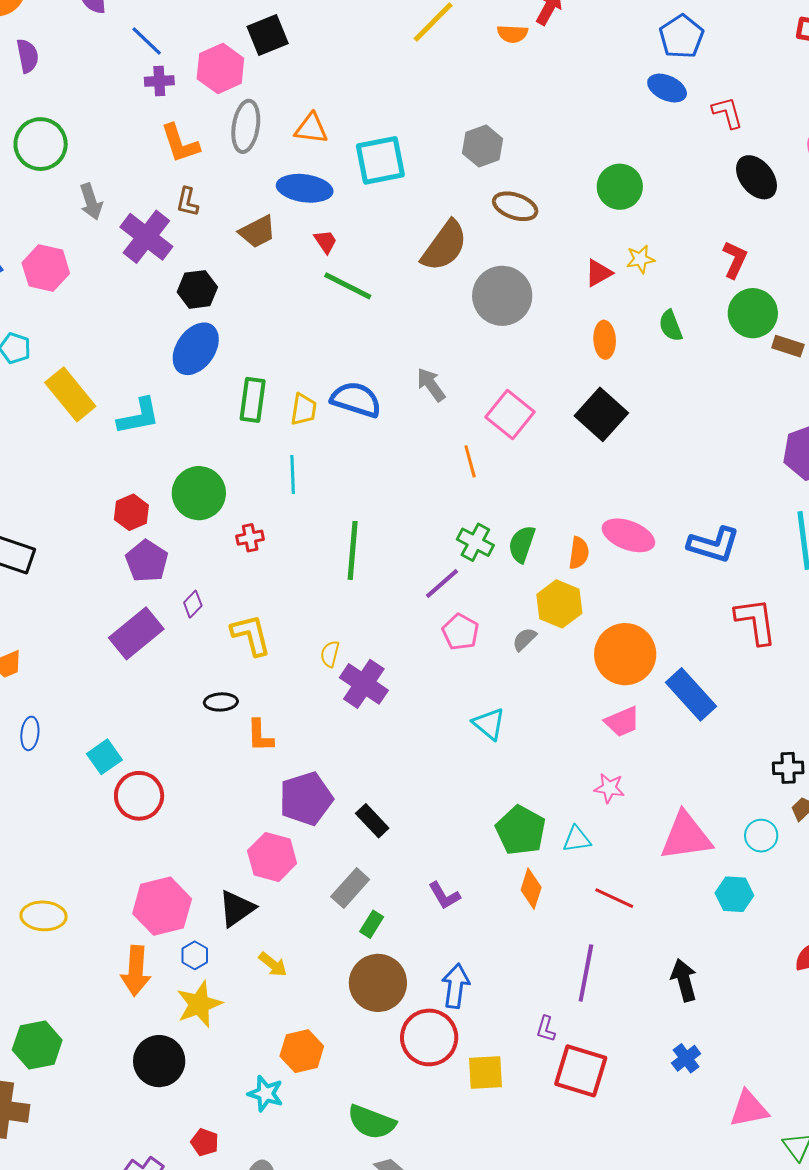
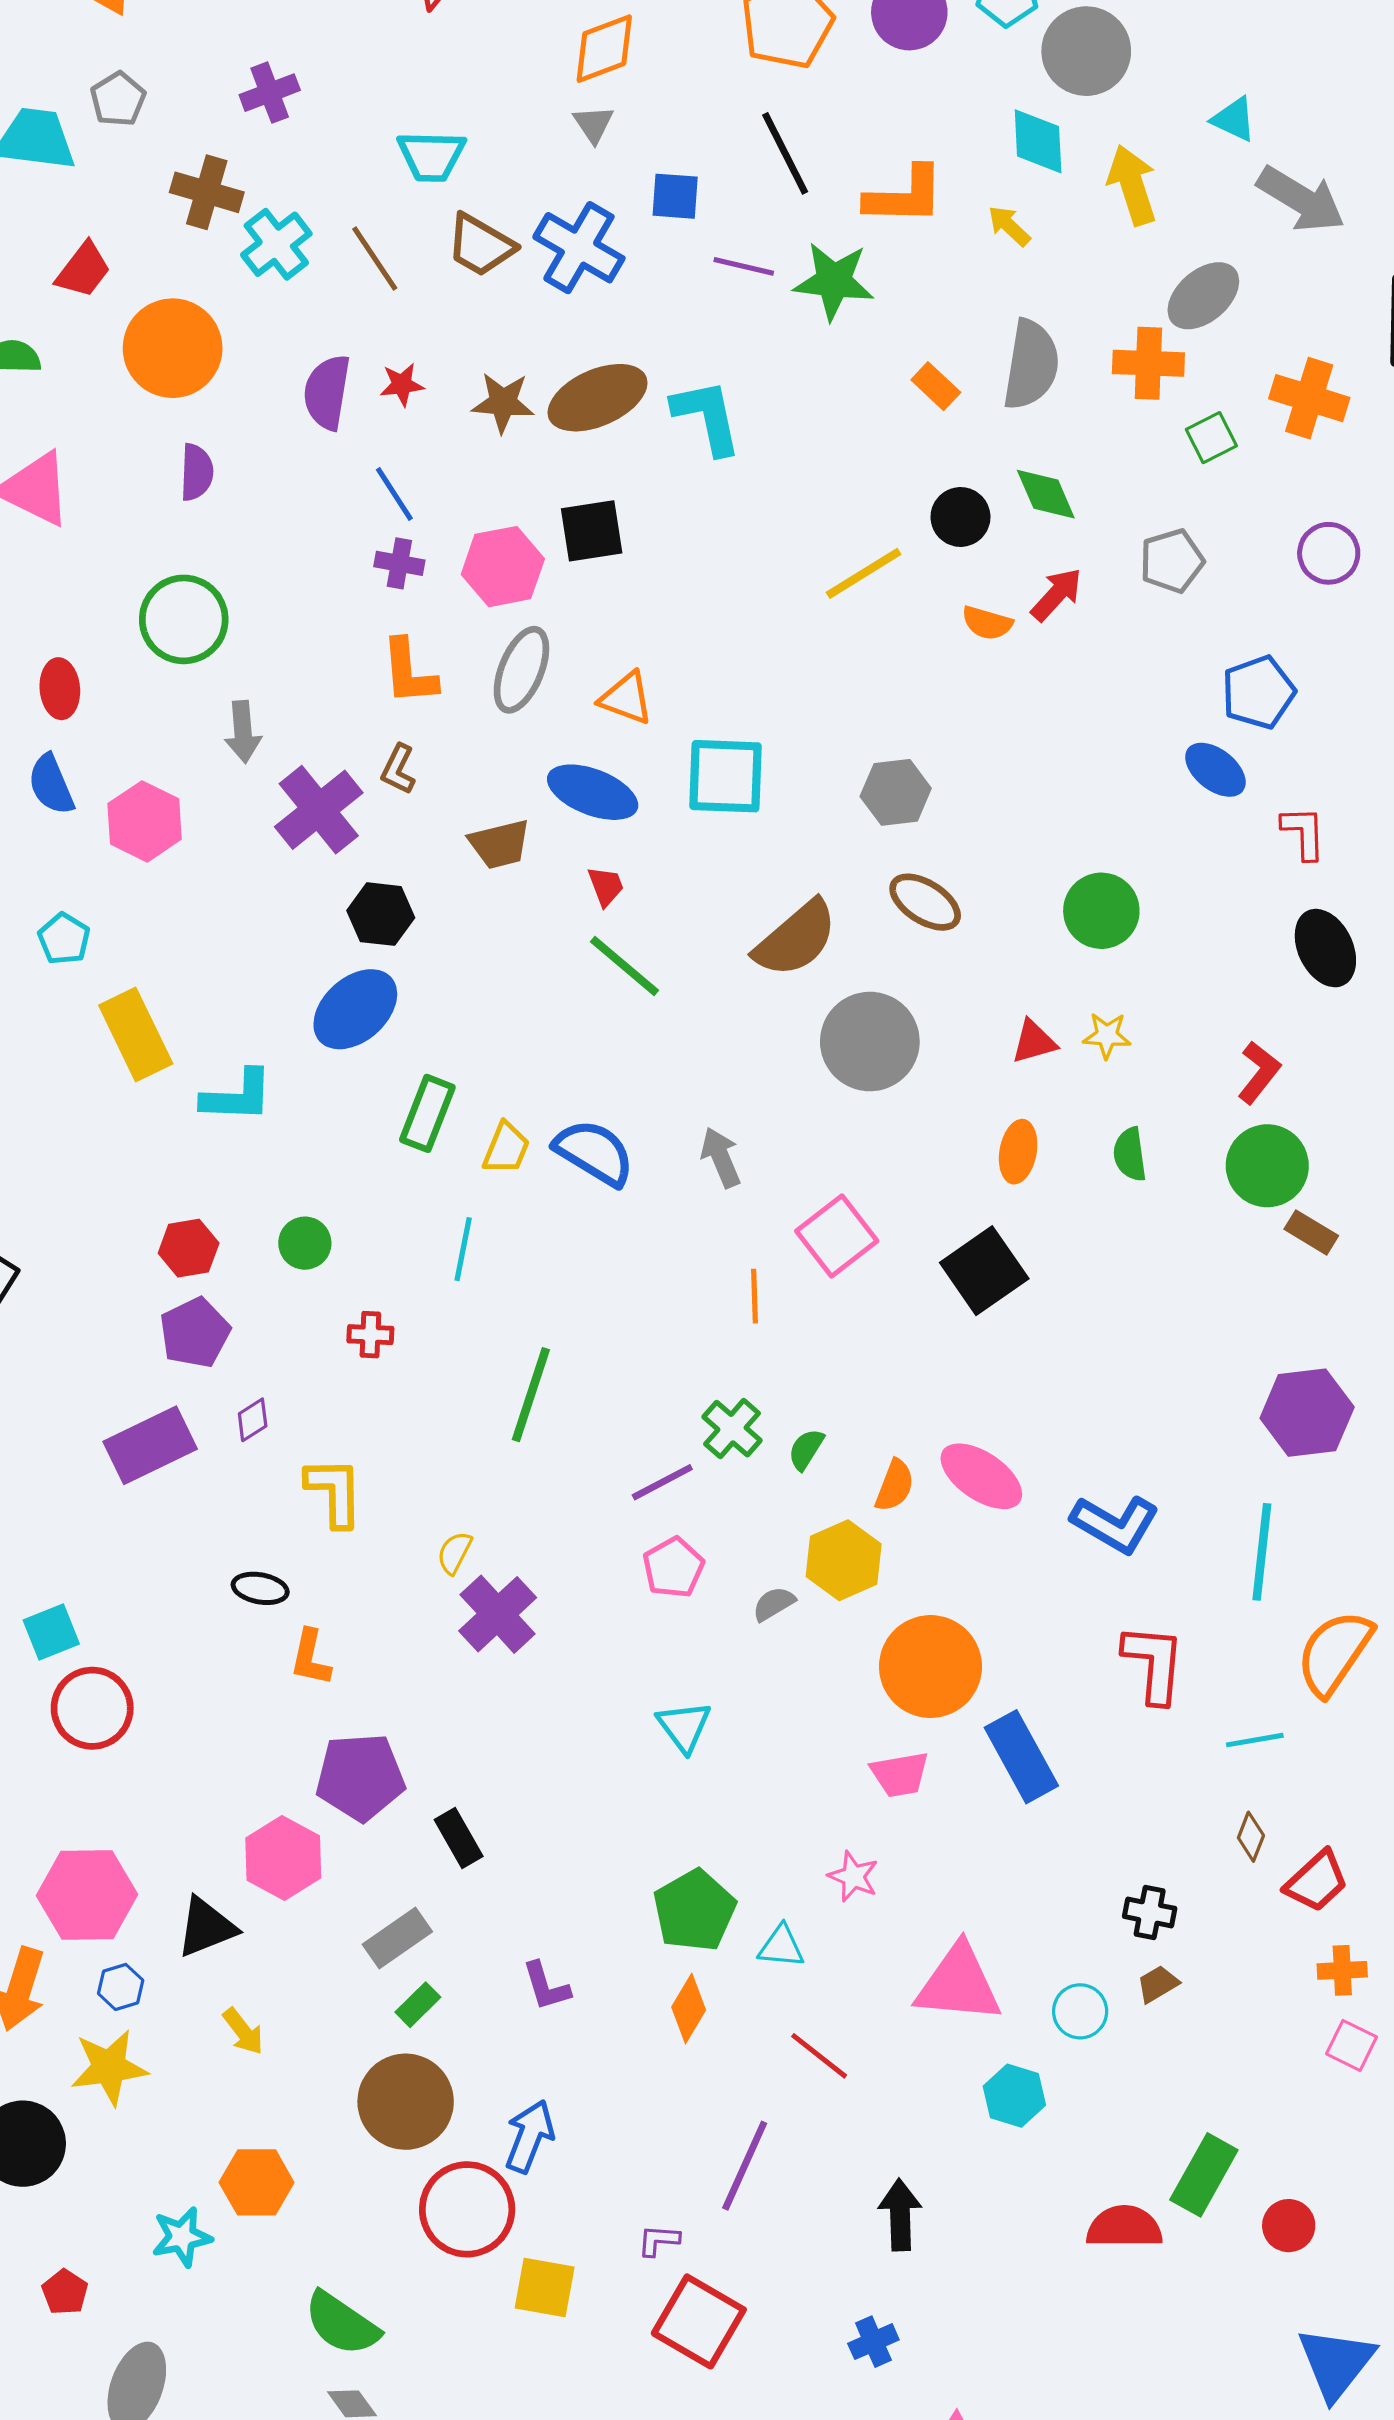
green circle: (199, 493) -> (305, 1243), size x0.6
green semicircle: (522, 544) -> (806, 1449), size x0.7
purple L-shape: (546, 1029) -> (659, 2240), turned 64
cyan star: (266, 1094) -> (182, 2237), turned 30

